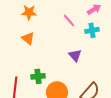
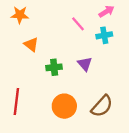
orange star: (29, 12) -> (20, 15), moved
green cross: (38, 76) -> (54, 67), moved

